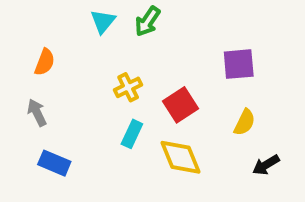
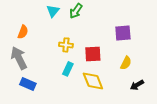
yellow cross: (128, 87) -> (66, 45), turned 32
red square: (180, 105) -> (93, 54), turned 30
gray arrow: (37, 113) -> (19, 58), size x1.6

